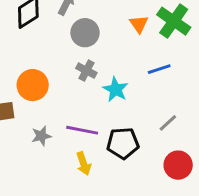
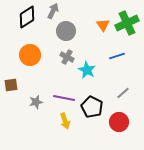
green cross: (174, 21) -> (127, 23), turned 30
orange circle: (33, 85) -> (30, 55), moved
black pentagon: (123, 143) -> (92, 107), turned 30
red circle: (178, 165) -> (119, 122), moved

